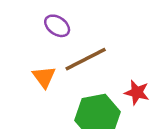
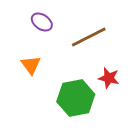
brown line: (86, 59) -> (89, 37), moved

